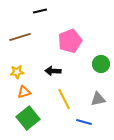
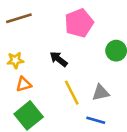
black arrow: (53, 71) -> (59, 59), turned 35
gray triangle: (98, 99) -> (101, 93), moved

